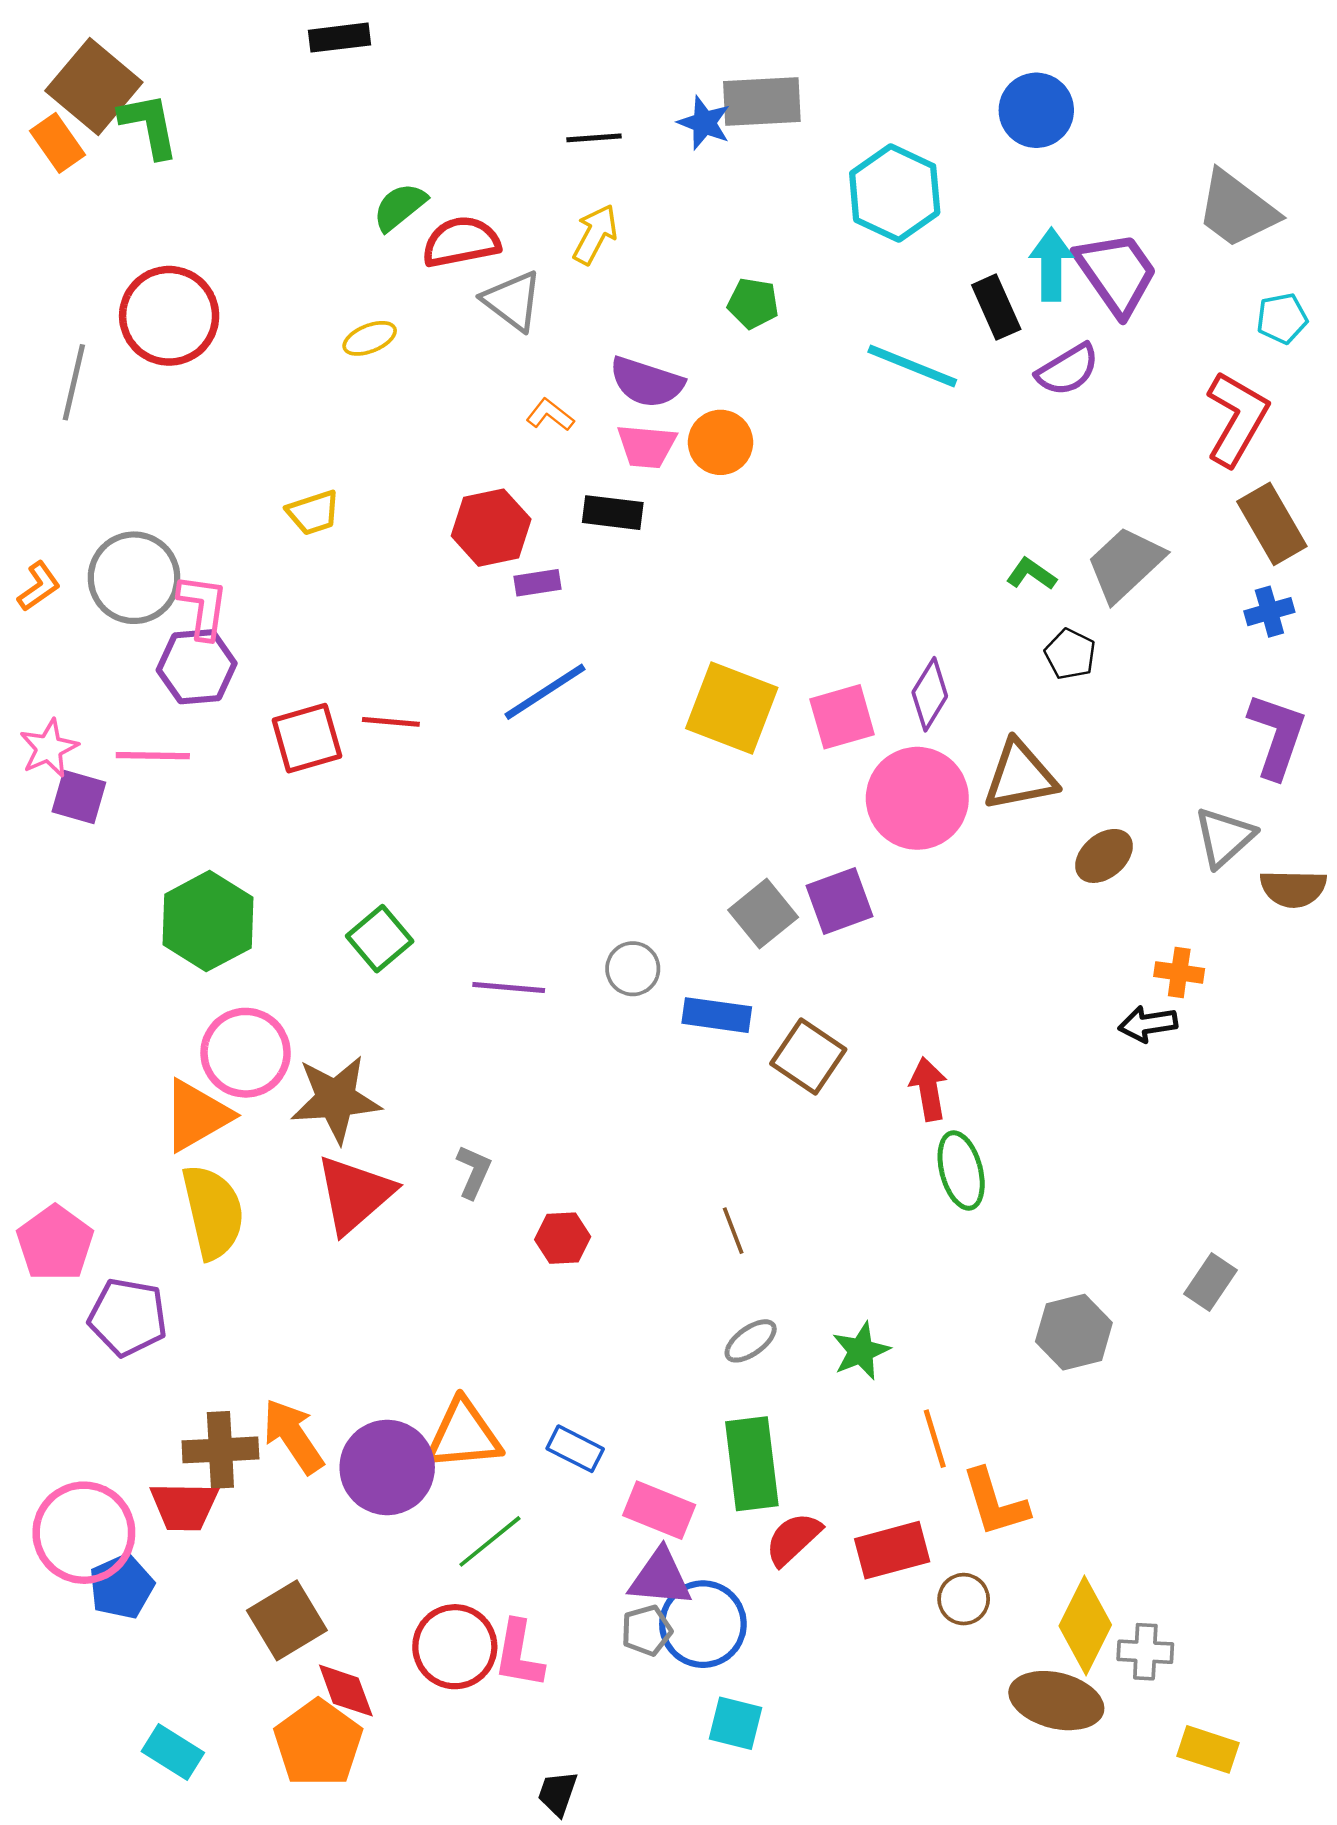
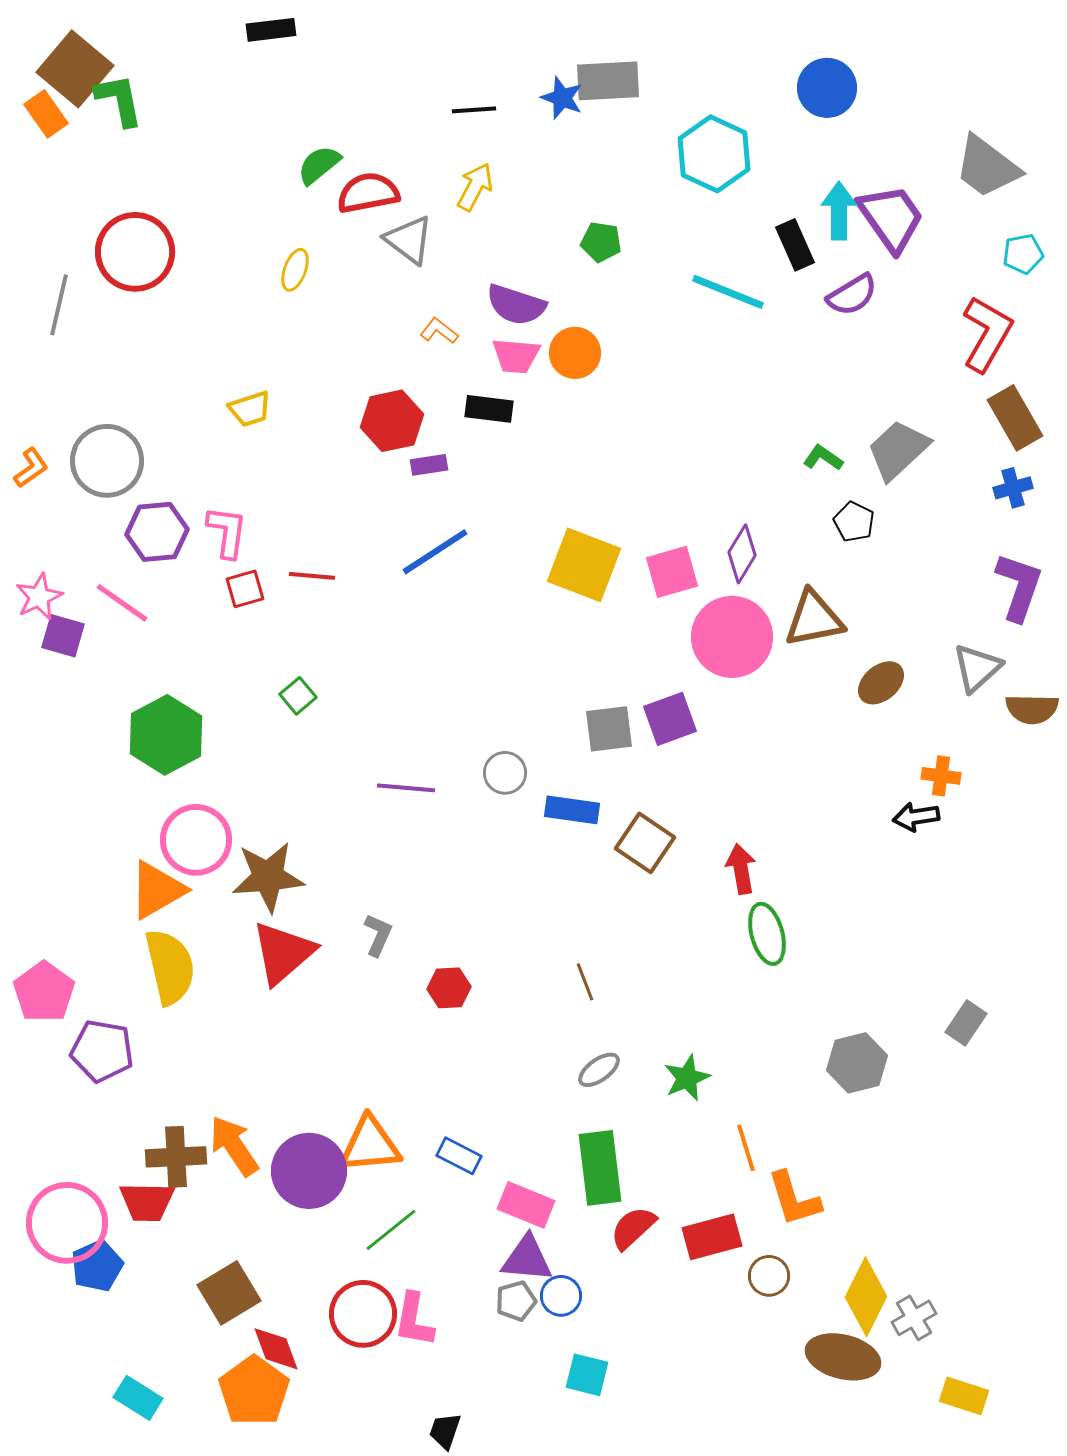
yellow ellipse: (370, 338) -> (295, 270), turned -48
pink L-shape: (203, 607) -> (227, 532), moved
red square: (307, 738) -> (245, 589), size x0.7
pink line: (153, 756) -> (122, 603), turned 34
gray square: (763, 914) -> (609, 729), turned 32
green square: (380, 939) -> (298, 696), moved, size x0.7
blue circle: (703, 1624) -> (561, 1296), size x0.6
gray cross: (1145, 1652) -> (914, 1318), turned -33

